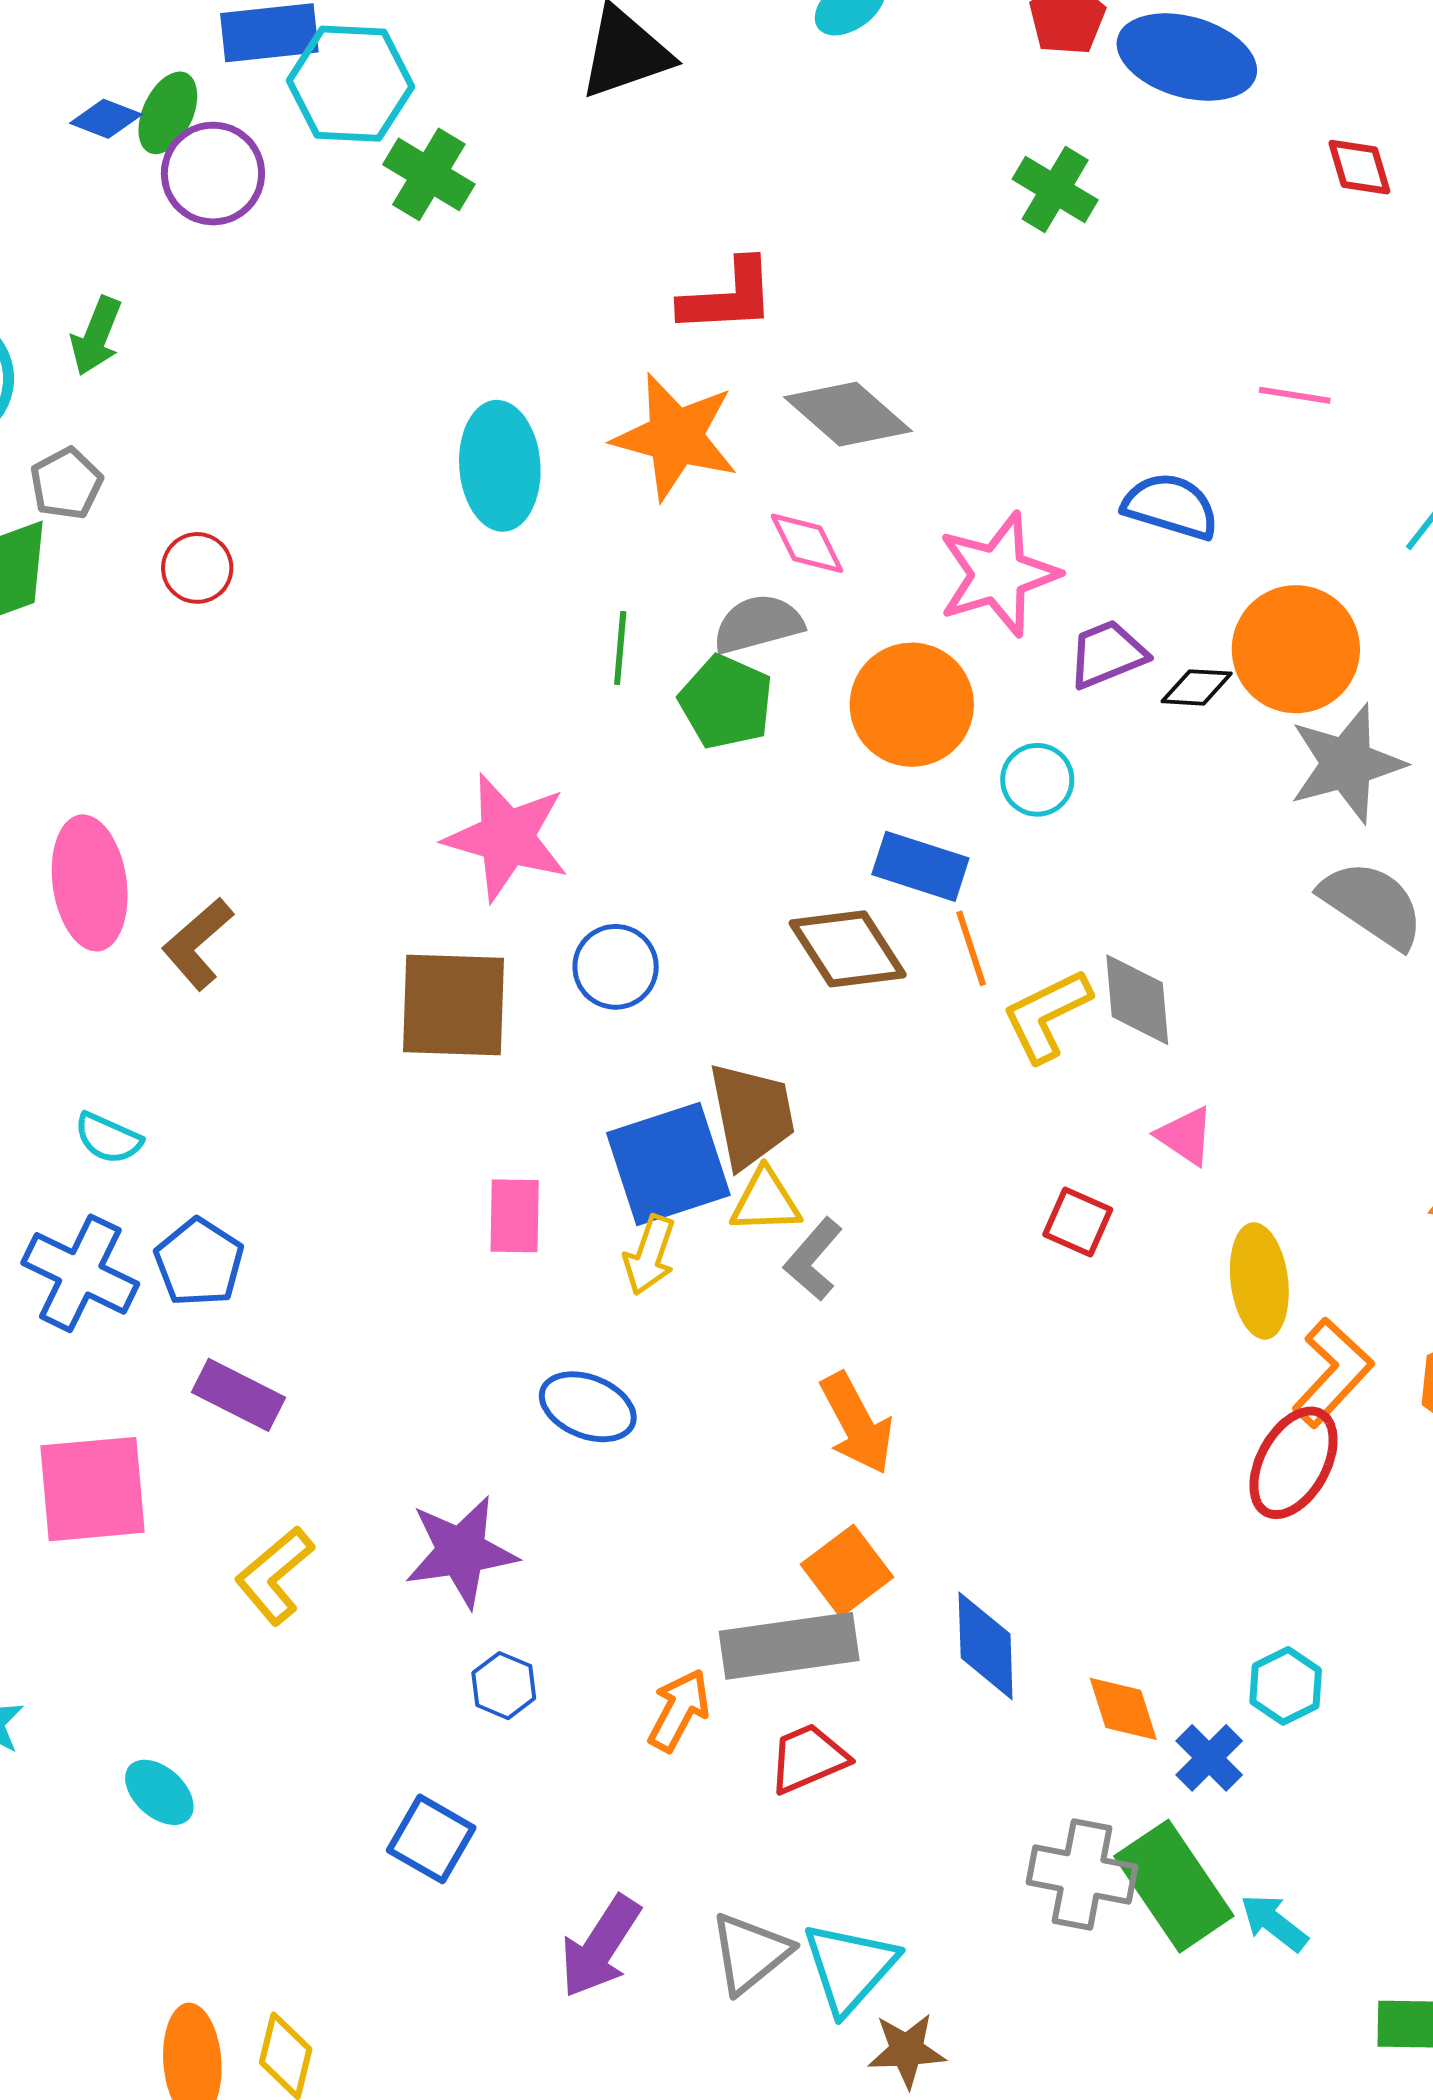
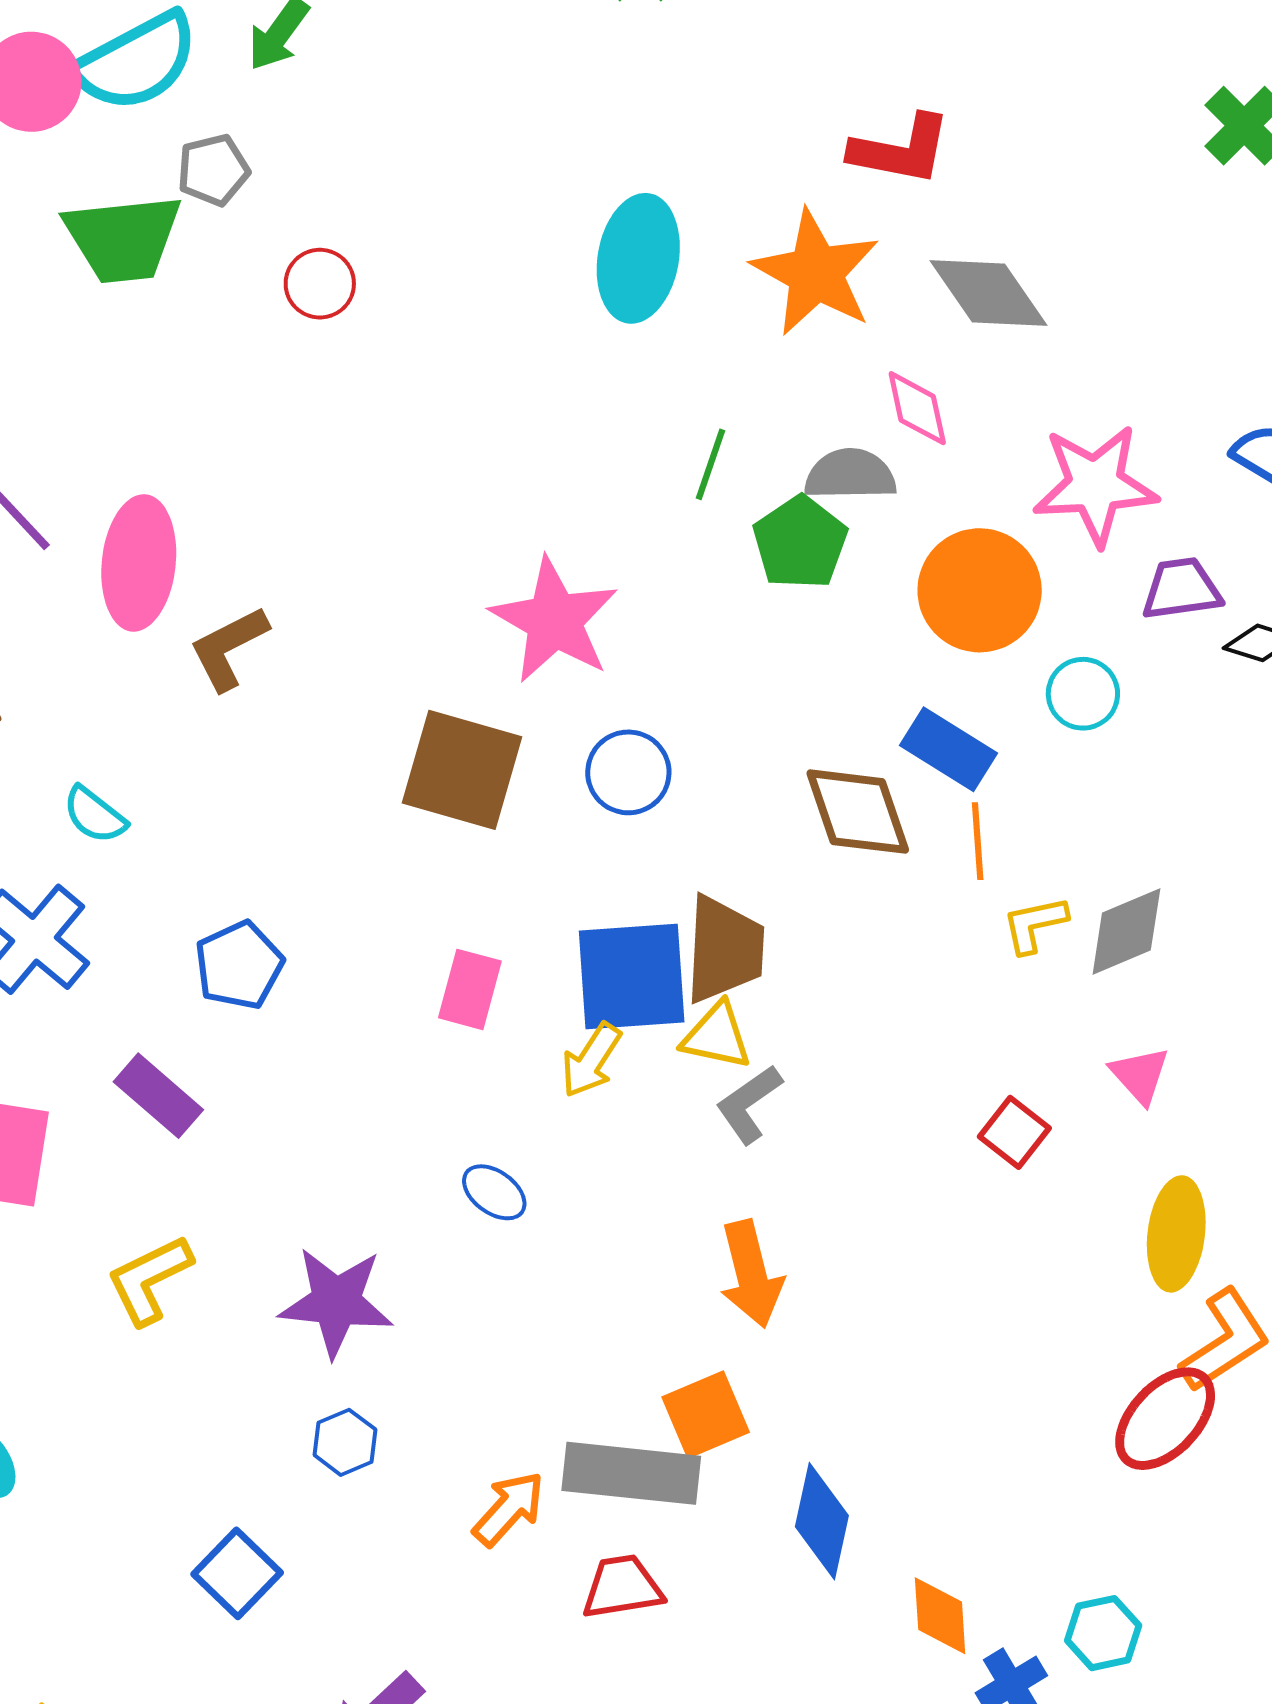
gray diamond: (1137, 1000) -> (1126, 931), turned 58
yellow L-shape: (1047, 1015) -> (1035, 924), size x0.7
blue pentagon: (199, 1262) -> (239, 965), moved
blue ellipse: (588, 1407) -> (494, 1192), size x0.7

